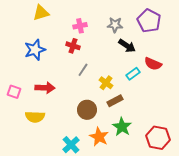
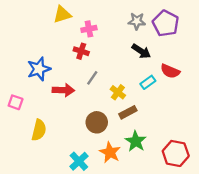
yellow triangle: (41, 13) -> (62, 14), moved
gray star: (115, 25) -> (137, 21), moved
blue star: (35, 50) -> (39, 69), moved
red arrow: (45, 88) -> (63, 90), moved
yellow semicircle: (35, 117) -> (39, 130), turned -78

